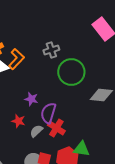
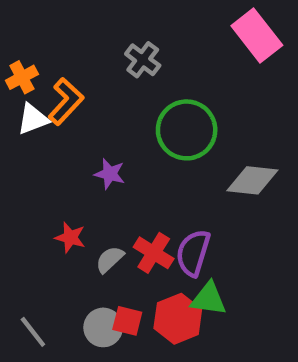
gray cross: (51, 50) -> (143, 60), moved, turned -35
purple star: (31, 99) -> (110, 174), moved
purple semicircle: (48, 113) -> (193, 253), moved

